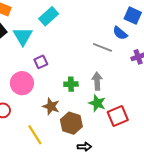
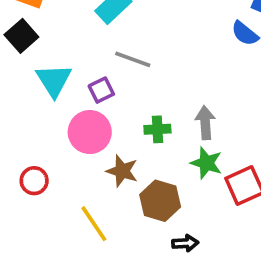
cyan triangle: (23, 36) -> (54, 80), moved
gray line: (102, 47) -> (133, 59), moved
pink circle: (22, 83) -> (90, 132), moved

